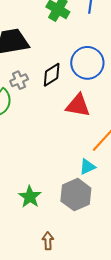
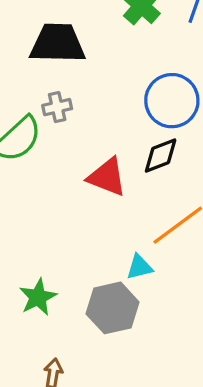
black diamond: (52, 75) -> (161, 156), moved
red triangle: (78, 106) -> (107, 177), moved

